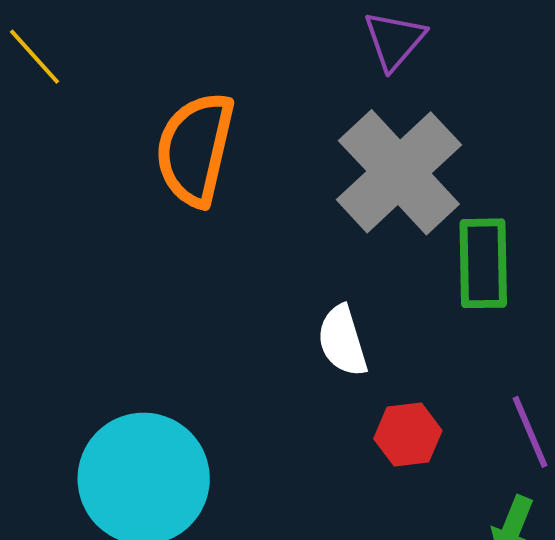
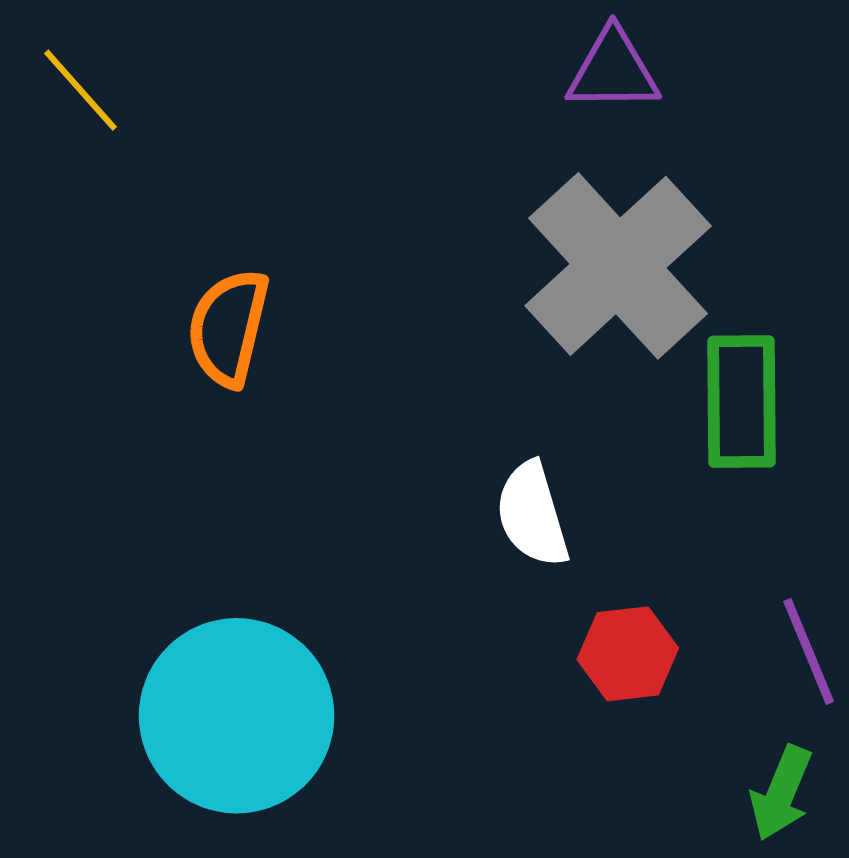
purple triangle: (394, 40) -> (613, 70), turned 48
orange semicircle: (195, 149) -> (228, 328), moved, size x0.7

